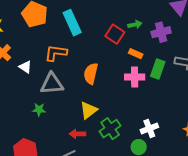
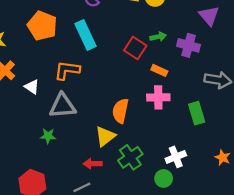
purple cross: (161, 32) -> (189, 45), turned 30
green rectangle: (158, 69) -> (197, 113), moved, turned -36
orange semicircle: (91, 74) -> (120, 111), moved

